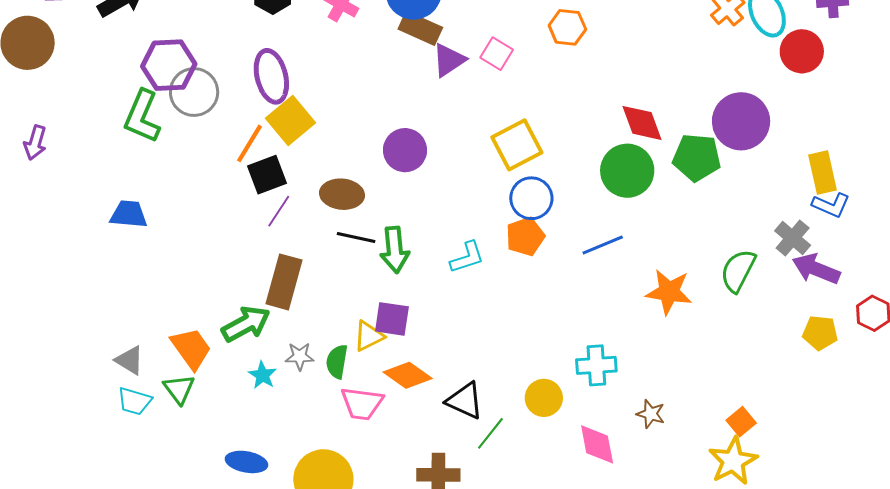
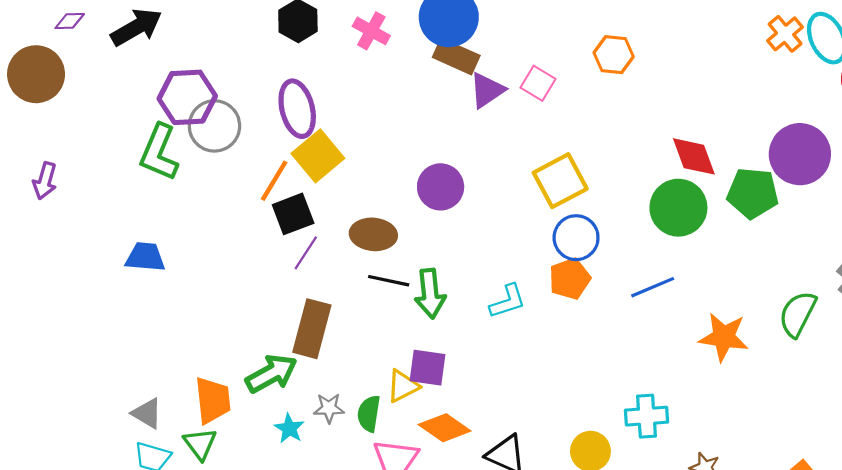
orange trapezoid: (191, 348) -> (213, 400), turned 30

